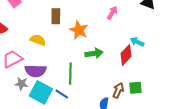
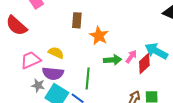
pink arrow: (112, 13) -> (131, 57), moved
yellow semicircle: (38, 40) -> (56, 53), moved
cyan arrow: (137, 42) -> (156, 51), size x1.6

